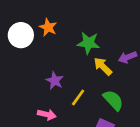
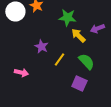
pink arrow: (47, 115) -> (21, 72), moved

